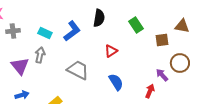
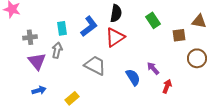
gray cross: (13, 31) -> (30, 37), moved
cyan rectangle: (45, 33) -> (62, 28), turned 56
red triangle: (111, 51) -> (115, 37), moved, size x1.5
purple arrow: (162, 75) -> (153, 68), moved

